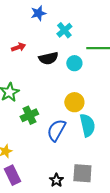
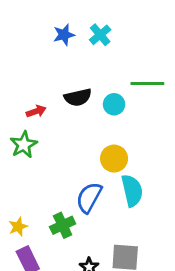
cyan cross: (64, 30) -> (100, 35), moved
red arrow: (18, 47) -> (36, 111), moved
green cross: (29, 115) -> (63, 225), moved

